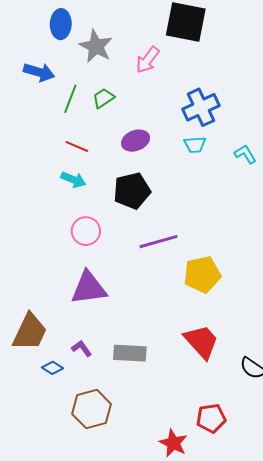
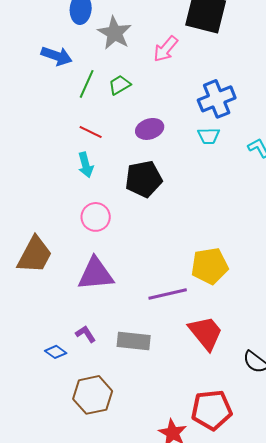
cyan arrow: (73, 180) -> (86, 165), turned 50
purple line: (158, 242) -> (168, 294), moved
brown trapezoid: (30, 332) -> (35, 255), moved
red pentagon: (211, 418) -> (212, 410), size x1.4

